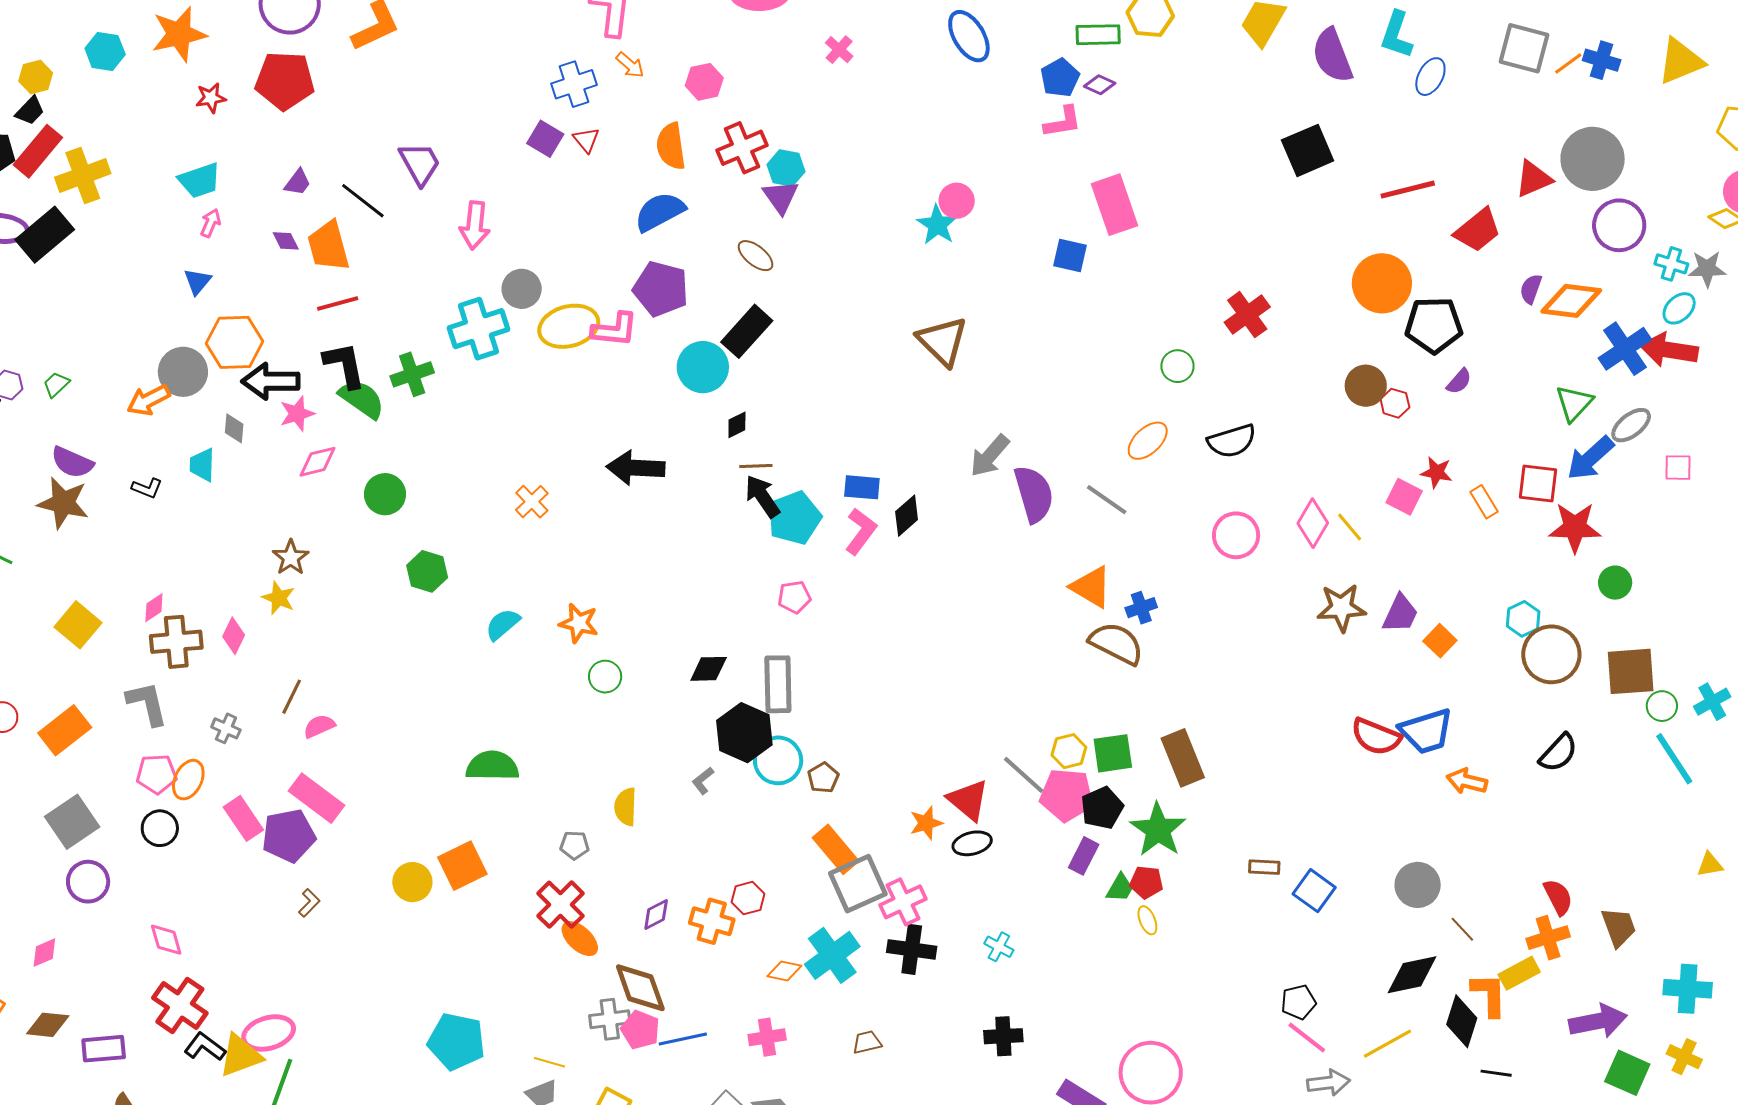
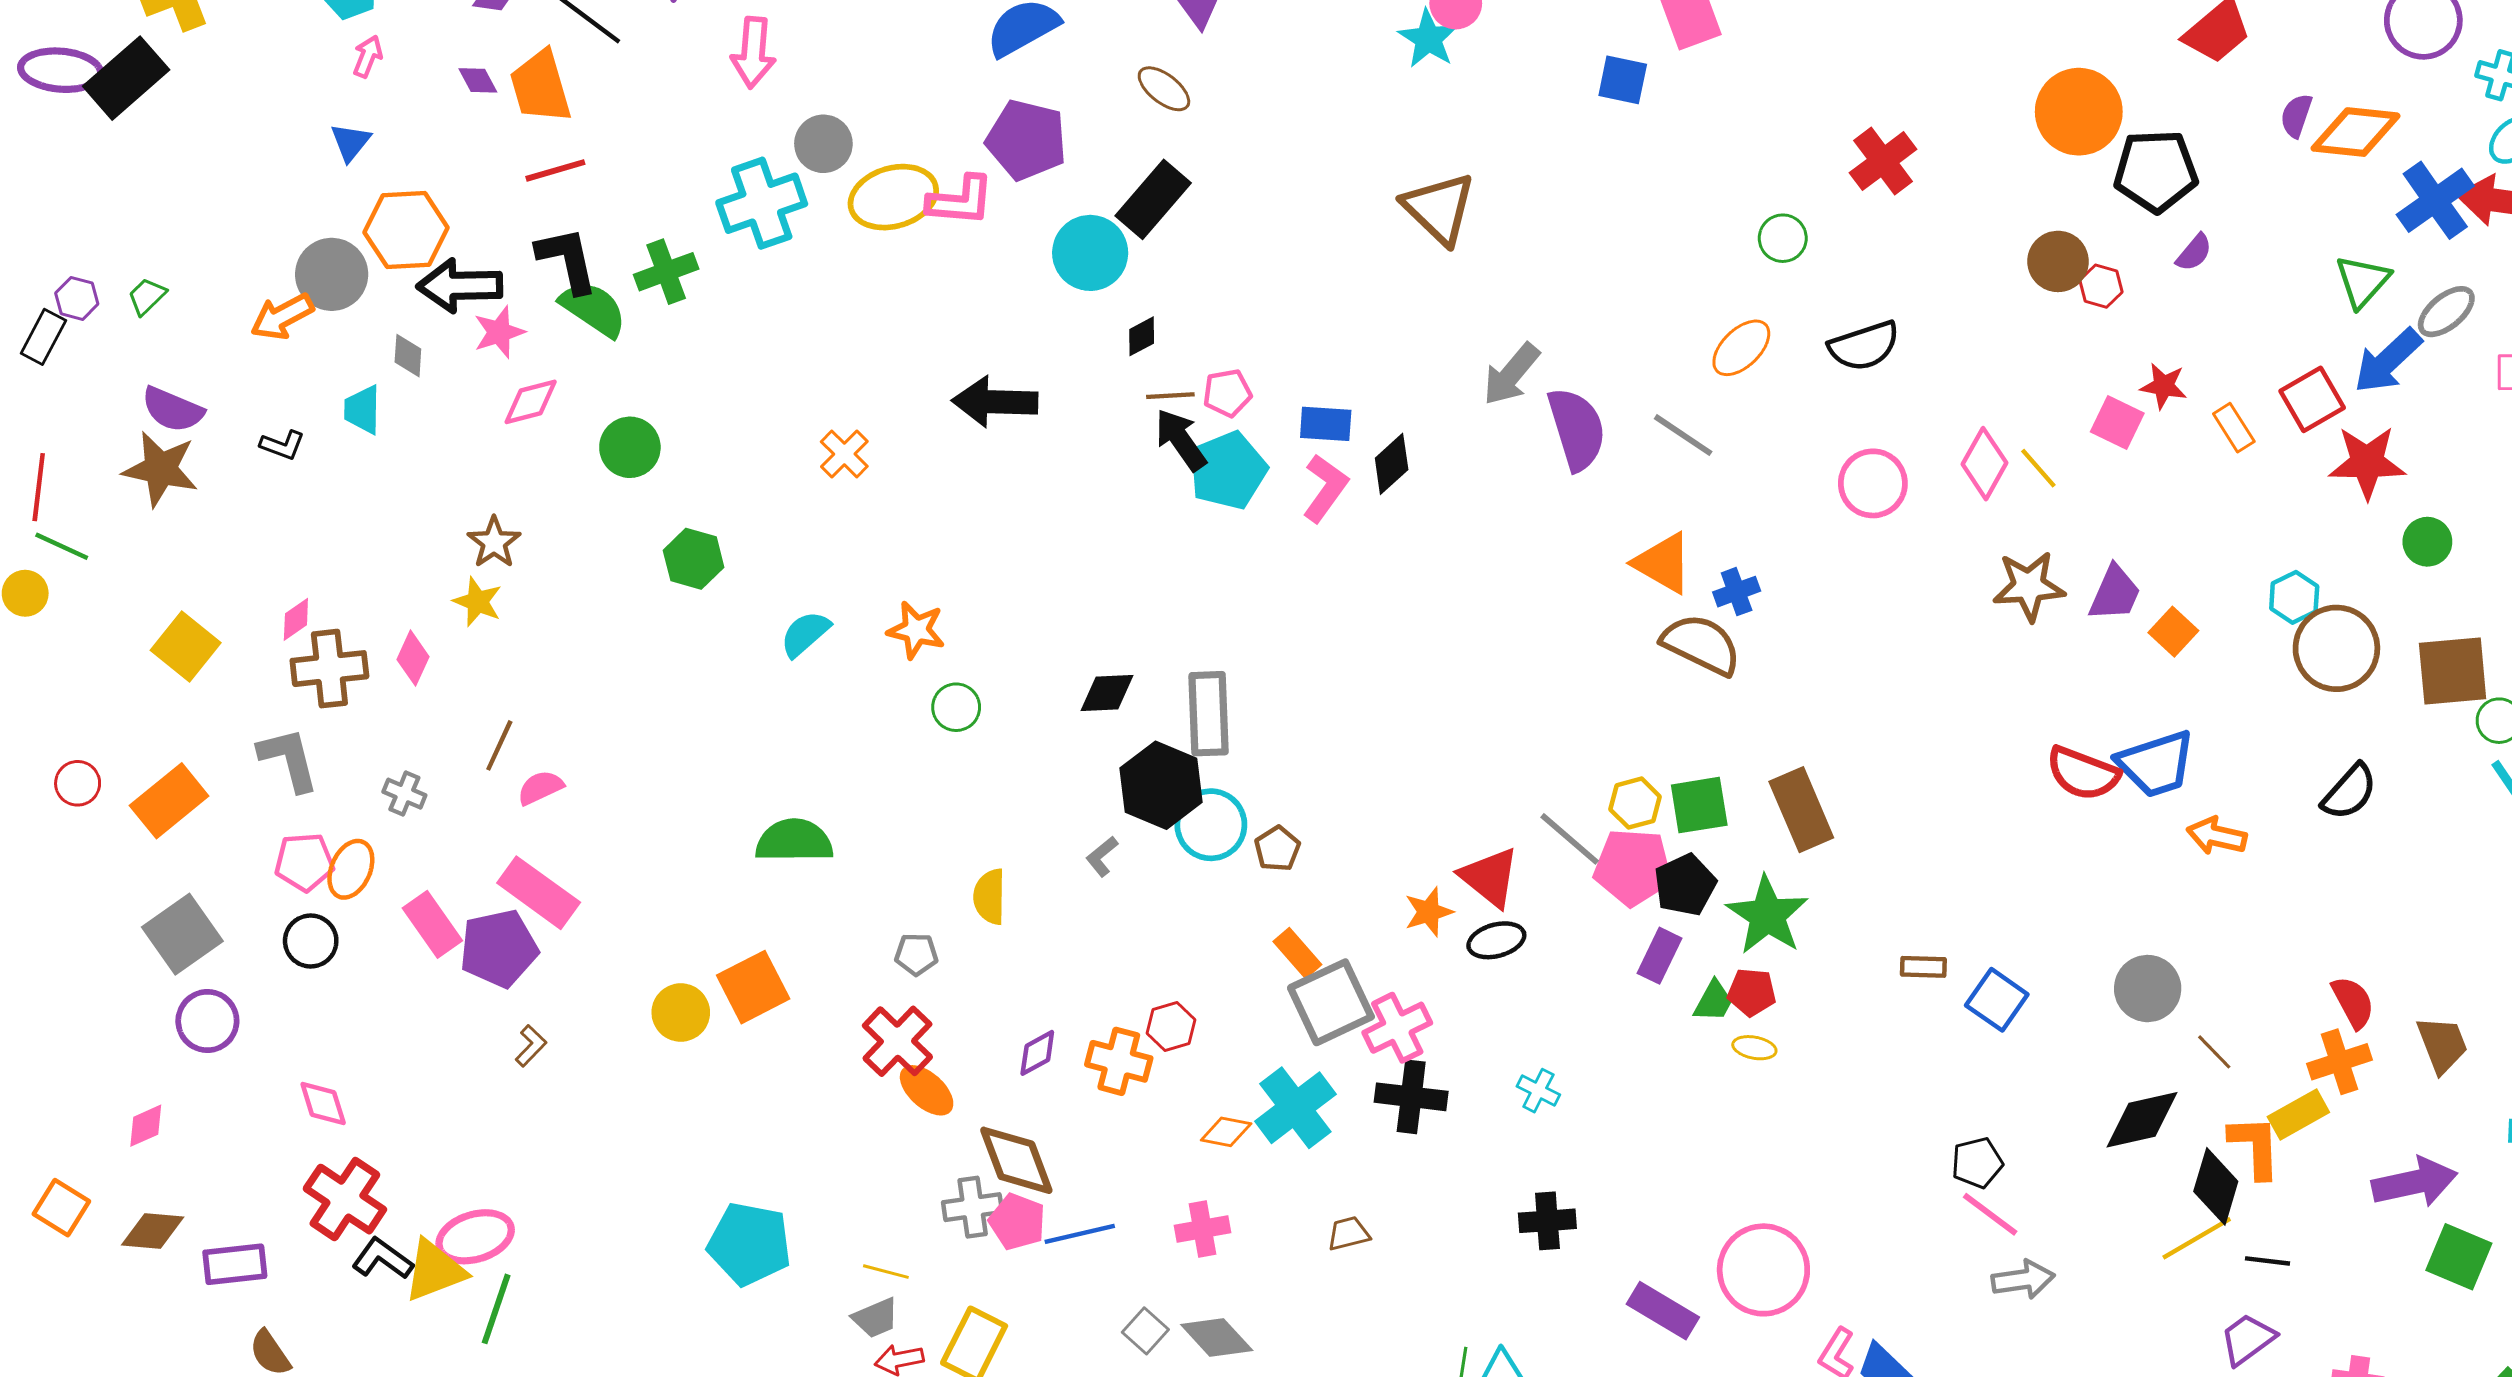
red square: (1538, 483) -> (2312, 399), turned -36
pink pentagon: (794, 597) -> (1227, 393), moved
orange rectangle: (836, 849) -> (1297, 953), size x0.7
yellow ellipse: (1147, 920) -> (1754, 1048), turned -56
yellow line: (1387, 1044) -> (2197, 1238), moved

